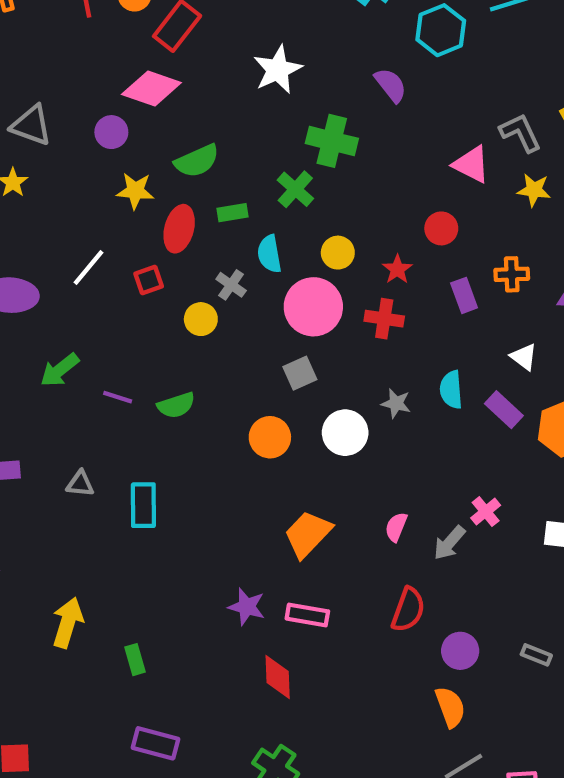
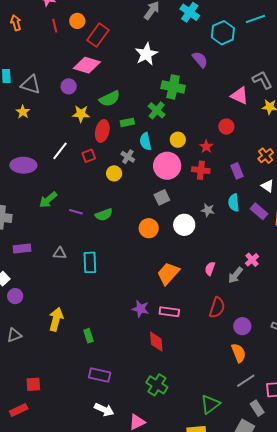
orange cross: (512, 274) -> (266, 156), moved, turned -35
purple rectangle: (464, 295) -> (237, 171), moved

